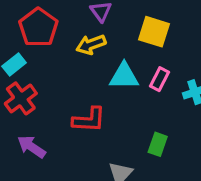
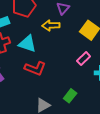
cyan triangle: (124, 76) -> (27, 44), moved

